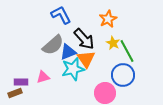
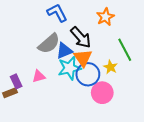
yellow star: (113, 43) -> (110, 67), moved
blue circle: (123, 75) -> (88, 74), moved
purple rectangle: (21, 82) -> (16, 81), turned 64

